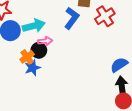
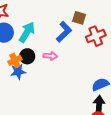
cyan arrow: (34, 26) -> (27, 32), turned -55
pink arrow: (45, 41) -> (50, 56), moved

